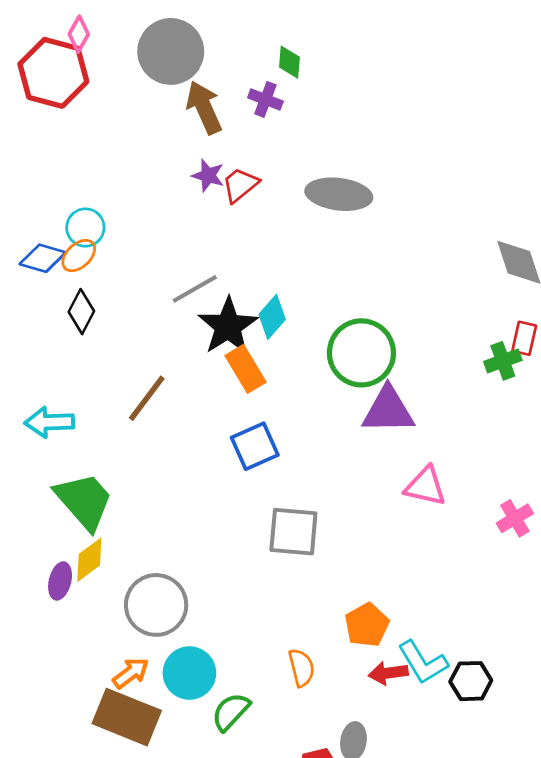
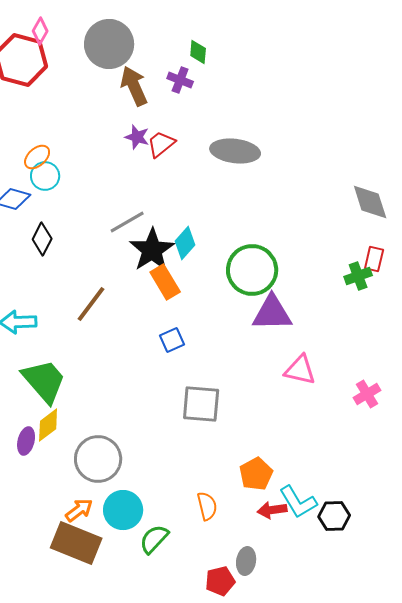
orange ellipse: (79, 256) -> (37, 157), moved
blue square: (255, 446) -> (172, 340), size x0.7

